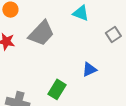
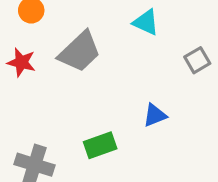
green rectangle: (57, 89) -> (100, 145), turned 36

